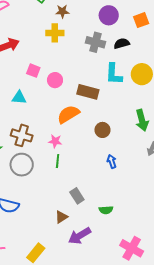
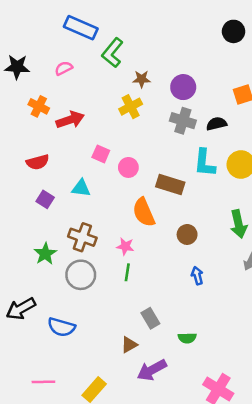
purple circle: (109, 15) -> (183, 87), moved
yellow cross: (55, 33) -> (131, 107), turned -30
orange semicircle: (68, 114) -> (144, 212), turned -85

